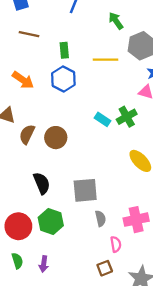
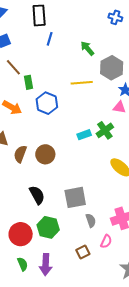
brown line: (29, 34) -> (13, 67), turned 42
green rectangle: (64, 50) -> (28, 82), moved
cyan rectangle: (102, 119) -> (84, 135), turned -48
pink semicircle: (116, 244) -> (106, 241), turned 40
purple arrow: (44, 264) -> (46, 265), size x1.5
brown square: (105, 268) -> (83, 252), moved

